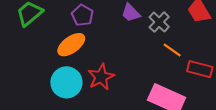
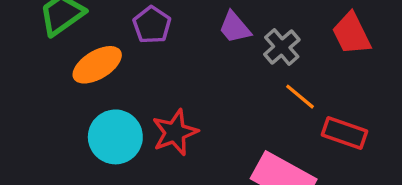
orange ellipse: (71, 45) -> (97, 65), moved

